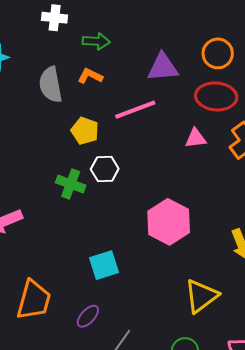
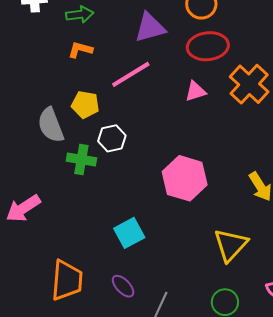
gray semicircle: (51, 85) -> (51, 125), moved
purple ellipse: (88, 316) -> (123, 286), turned -75

